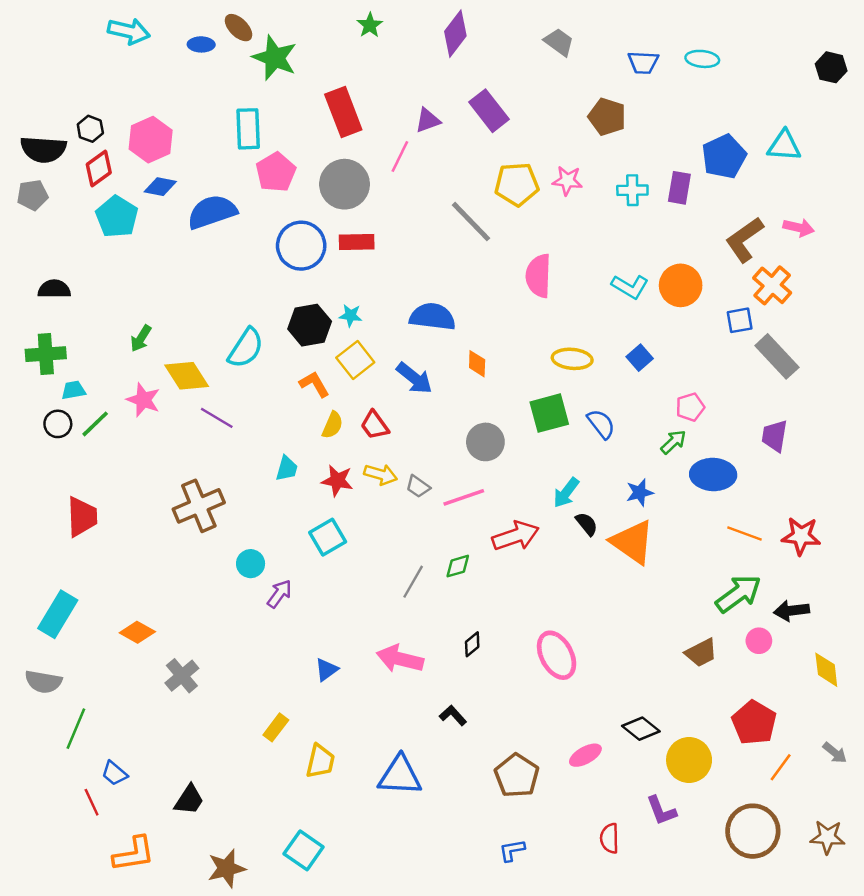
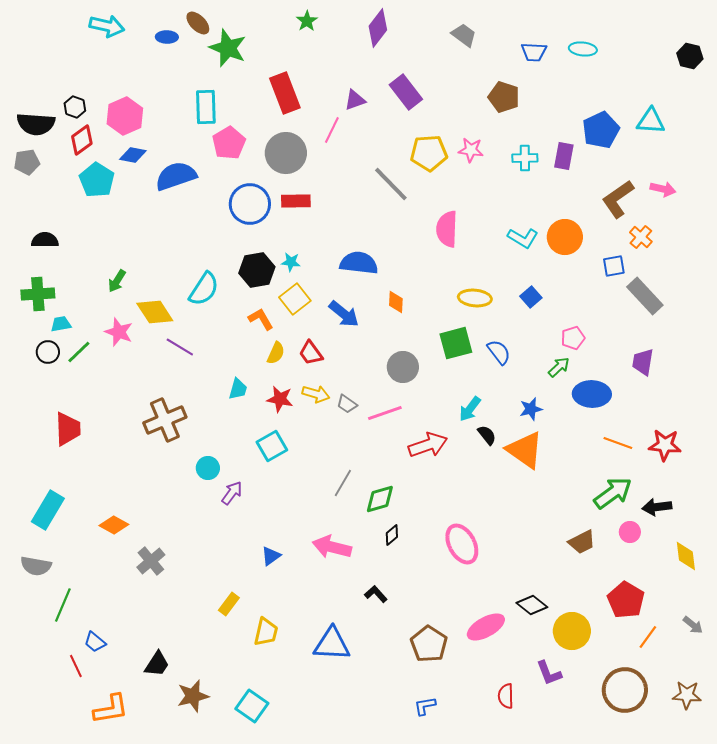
orange cross: (772, 285) -> (641, 237), size x0.7
green diamond: (458, 566) -> (380, 499), moved, size x1.4
pink ellipse: (585, 755) -> (486, 627), size x1.4
brown star: (226, 868) -> (193, 696), moved

